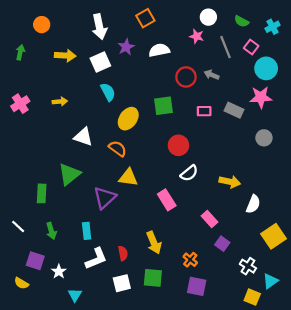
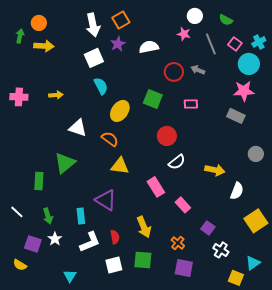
orange square: (145, 18) -> (121, 20), moved
cyan cross: (273, 27) -> (259, 42), moved
green arrow: (20, 52) -> (20, 36), moved
yellow arrow: (65, 56) -> (44, 46), moved
pink cross: (20, 104) -> (19, 97), turned 36
green square: (164, 106) -> (153, 99), turned 30
gray rectangle: (234, 110) -> (236, 116), moved
gray circle: (264, 138) -> (256, 154), moved
purple triangle: (105, 198) -> (106, 200), moved, turned -45
pink rectangle: (209, 219) -> (183, 205), moved
white cross: (248, 266) -> (221, 250), moved
white star: (59, 271) -> (55, 239), moved

